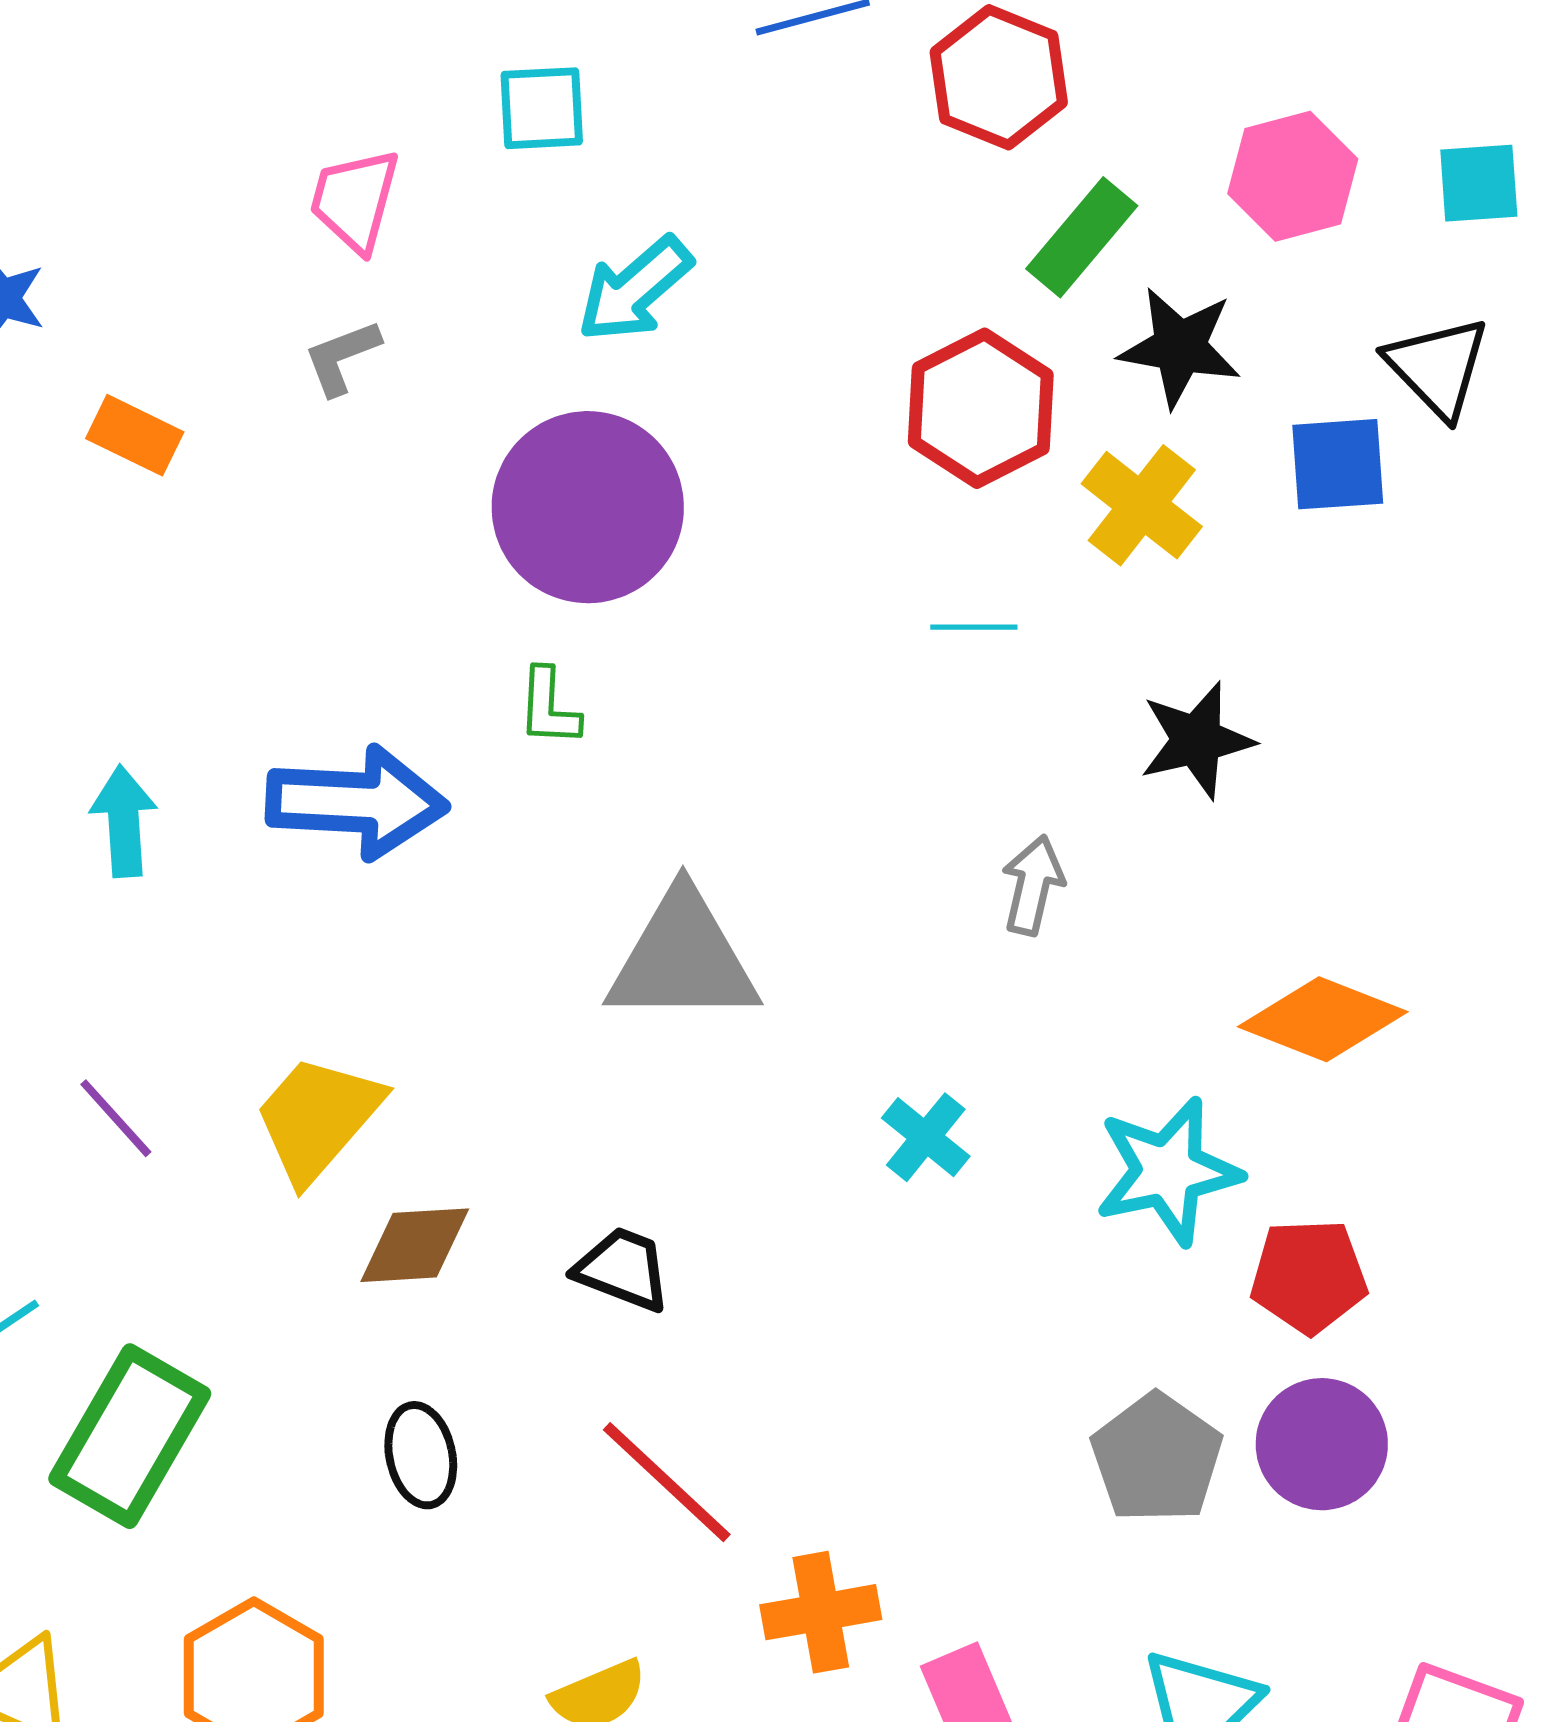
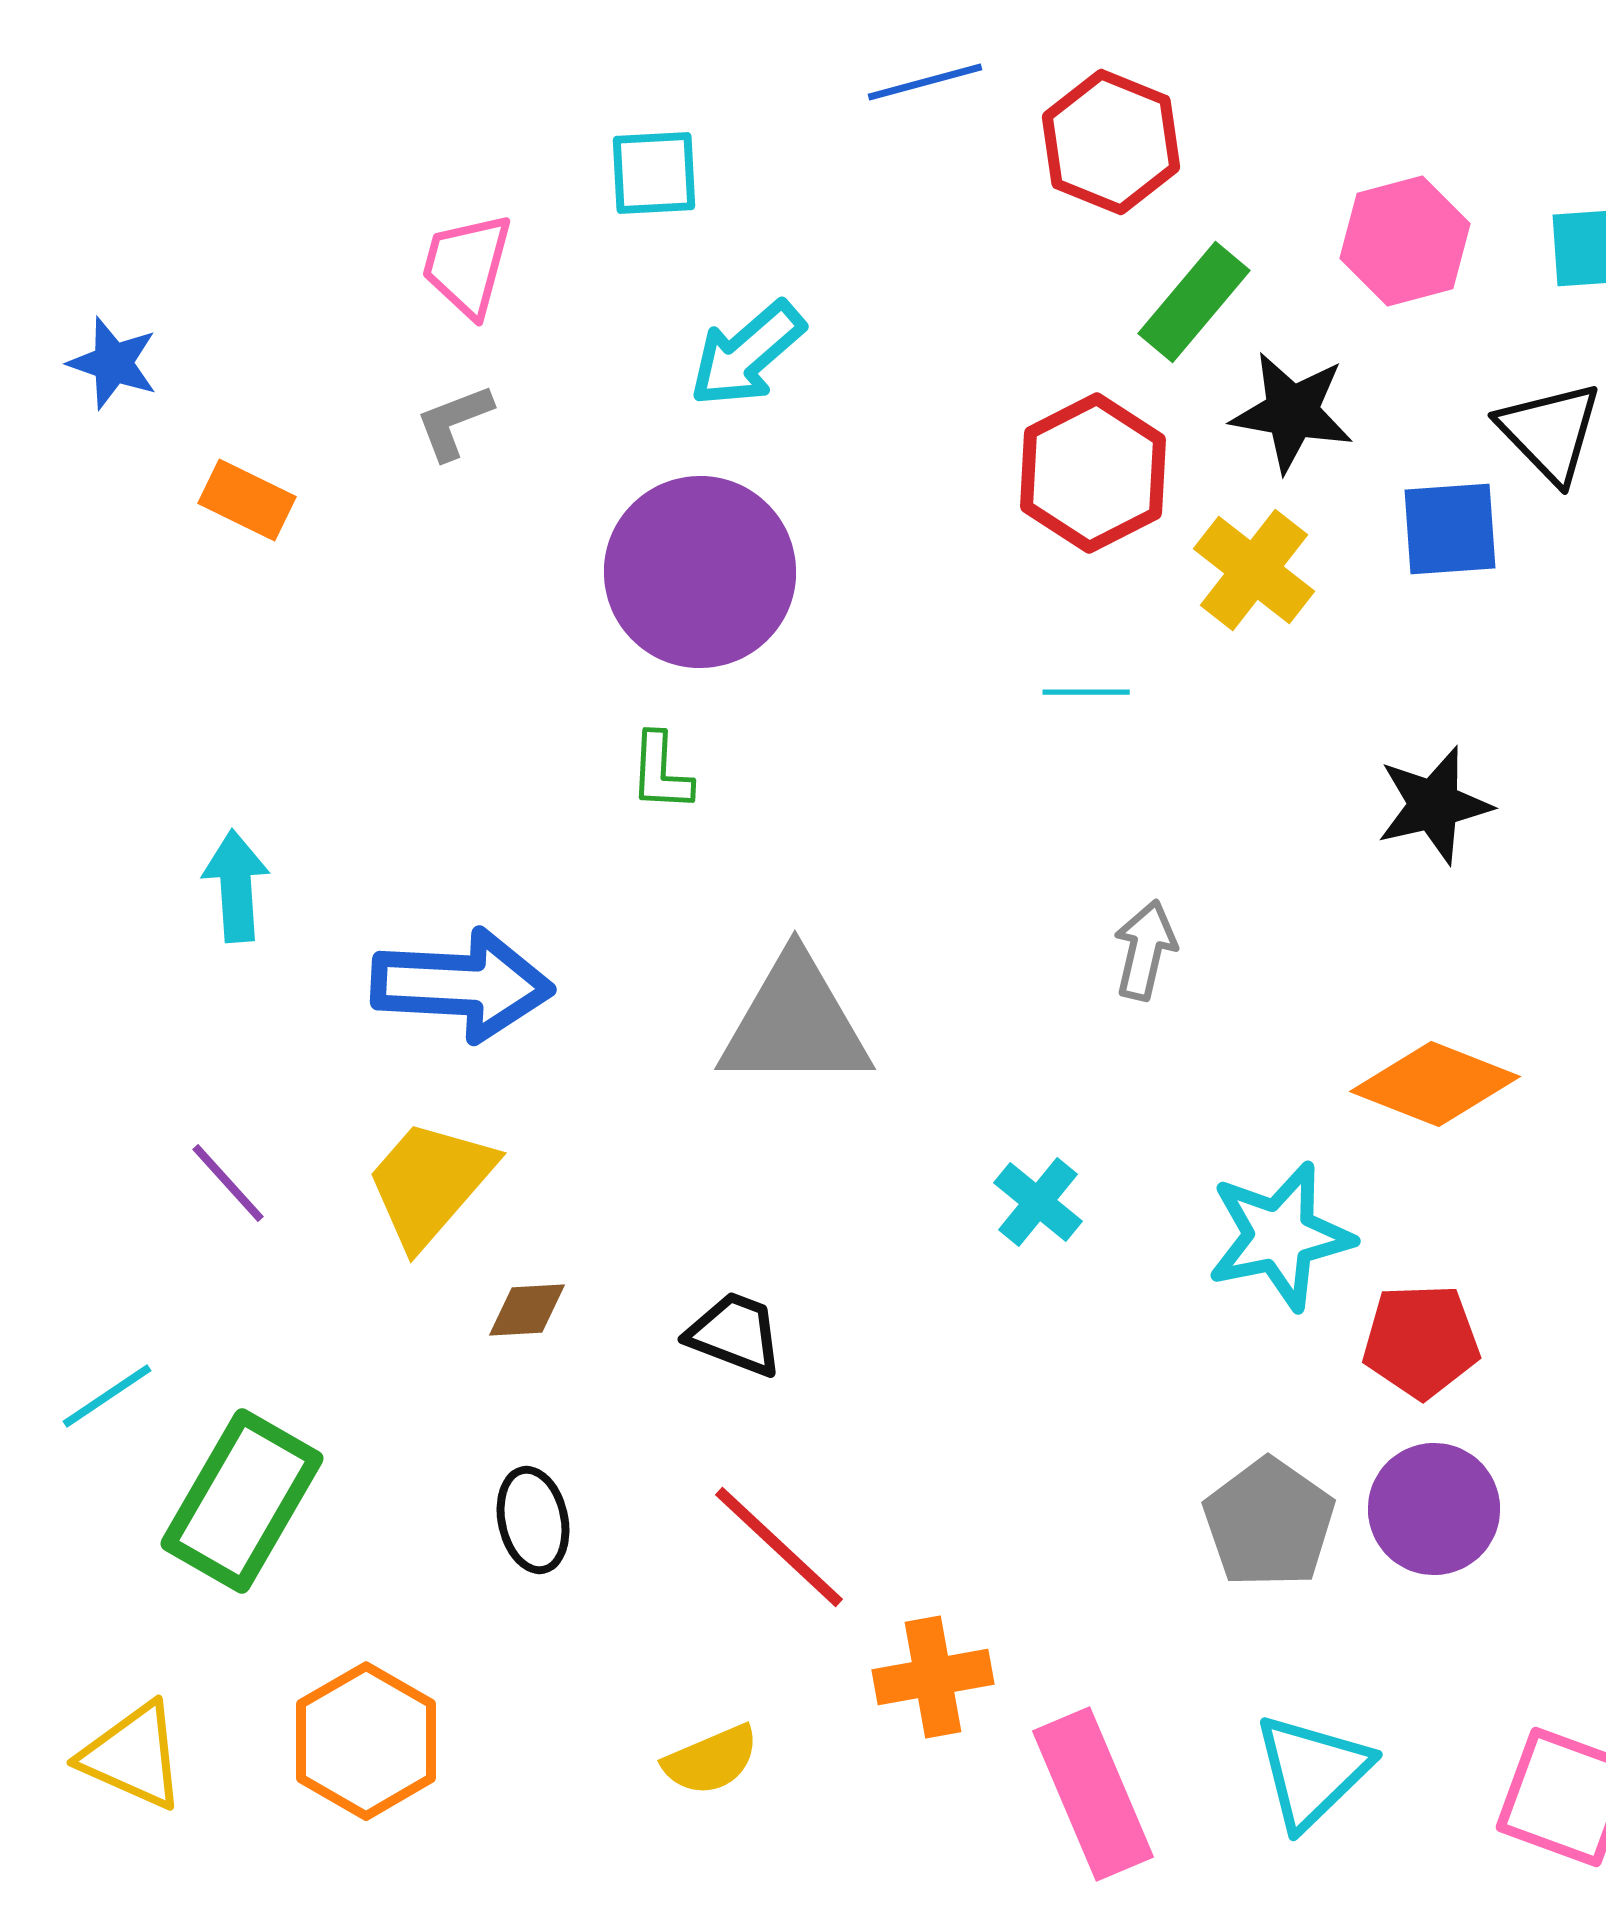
black star: (1197, 740) -> (1434, 805), moved
blue arrow: (357, 802) -> (462, 985), moved
brown diamond: (415, 1245) -> (527, 1310), size x0.7

